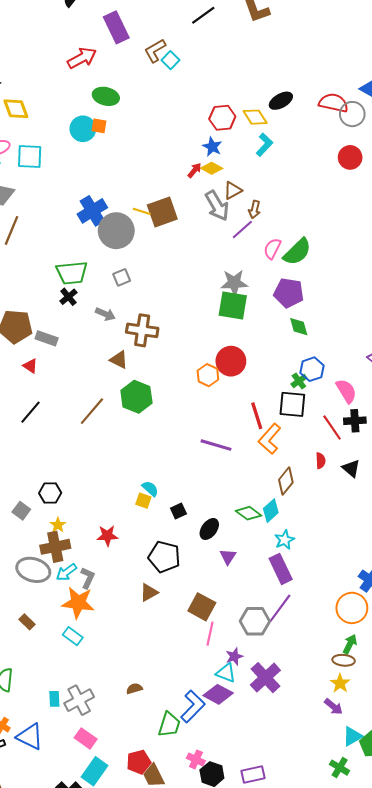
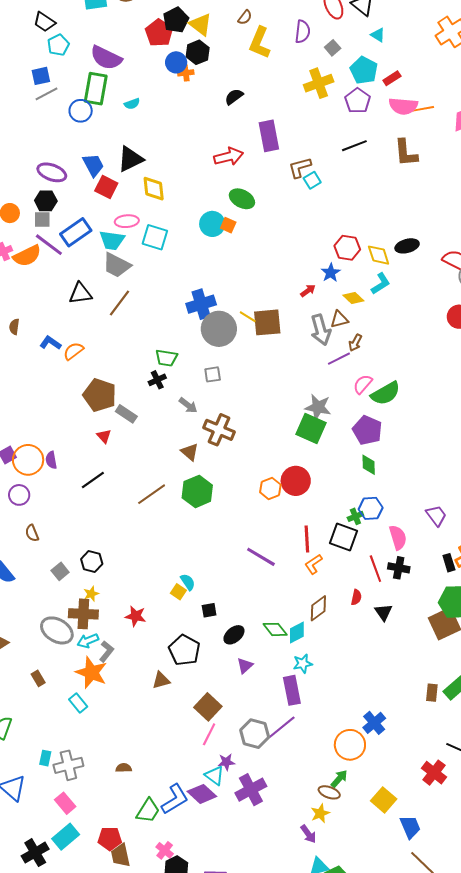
yellow diamond: (212, 168) -> (353, 298), moved
green trapezoid: (72, 273) -> (166, 358), size x0.7
orange L-shape: (270, 439) -> (313, 564), size x0.7

